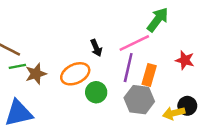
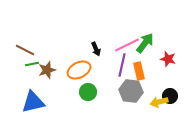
green arrow: (158, 20) -> (145, 43), moved
orange rectangle: (149, 75) -> (139, 71), turned -30
green circle: (96, 92) -> (88, 92), moved

